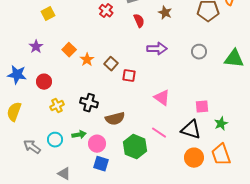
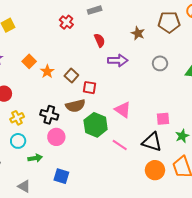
brown star: (165, 13) -> (138, 33), moved
red semicircle: (139, 21) -> (100, 40), moved
brown semicircle: (115, 119) -> (75, 106), moved
green arrow: (79, 135) -> (35, 158), moved
cyan circle: (55, 140) -> (18, 141), moved
pink circle: (97, 144) -> (56, 137), moved
green hexagon: (135, 147) -> (96, 125), moved

